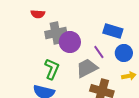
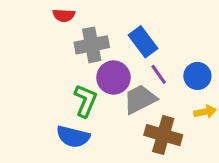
blue rectangle: (113, 31) -> (143, 42), moved, turned 36
purple circle: (70, 42) -> (113, 78), moved

